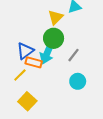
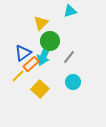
yellow triangle: (56, 17) -> (41, 23), moved
orange rectangle: (34, 62) -> (31, 64), turned -56
yellow square: (27, 101) -> (40, 89), moved

